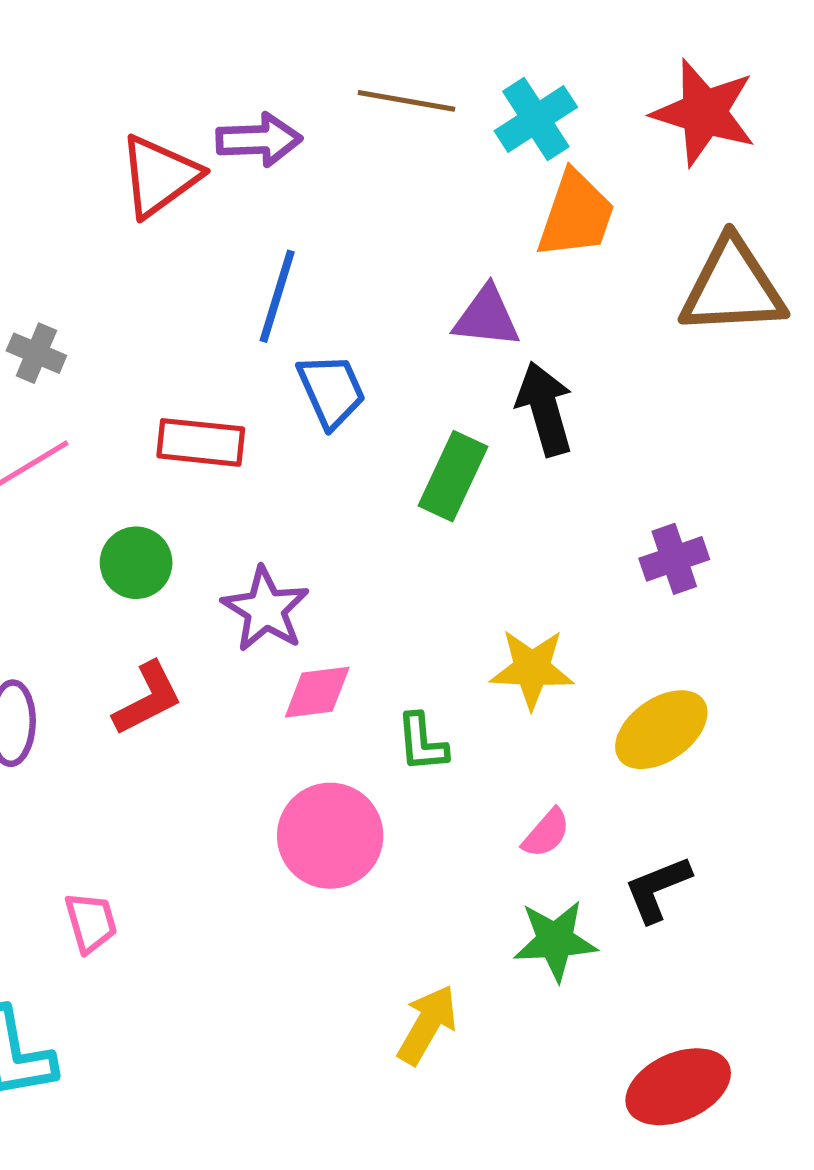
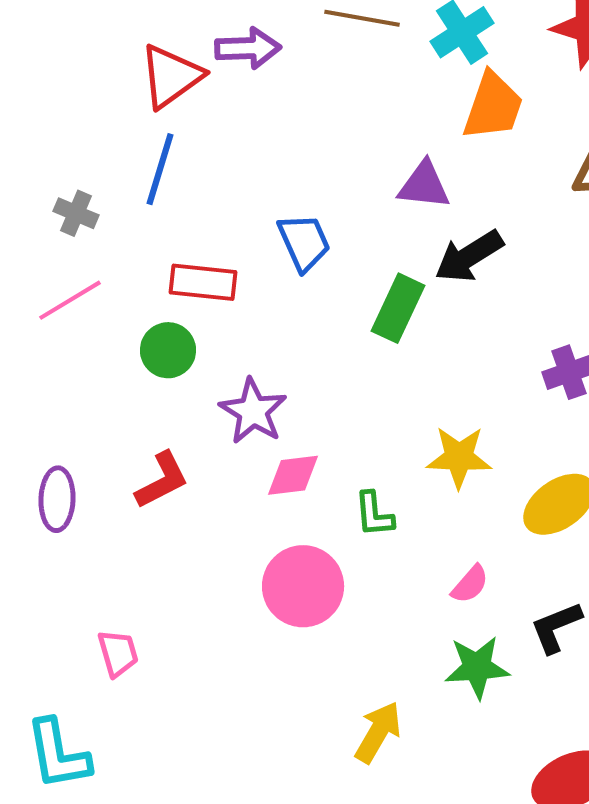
blue line: (277, 296) -> (160, 169), moved
black arrow: (545, 409) -> (469, 256), turned -106
green circle: (136, 563) -> (168, 350), moved

